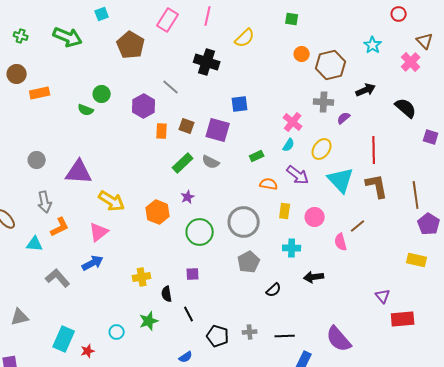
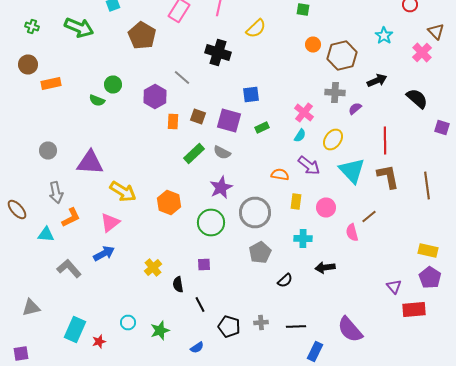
green rectangle: (257, 156) -> (262, 128), moved
purple star: (188, 197) -> (221, 188), moved, size x1.6
purple pentagon: (429, 224) -> (430, 278), moved
yellow cross: (142, 277) -> (153, 268), turned -30
green star: (149, 321) -> (160, 330), moved

